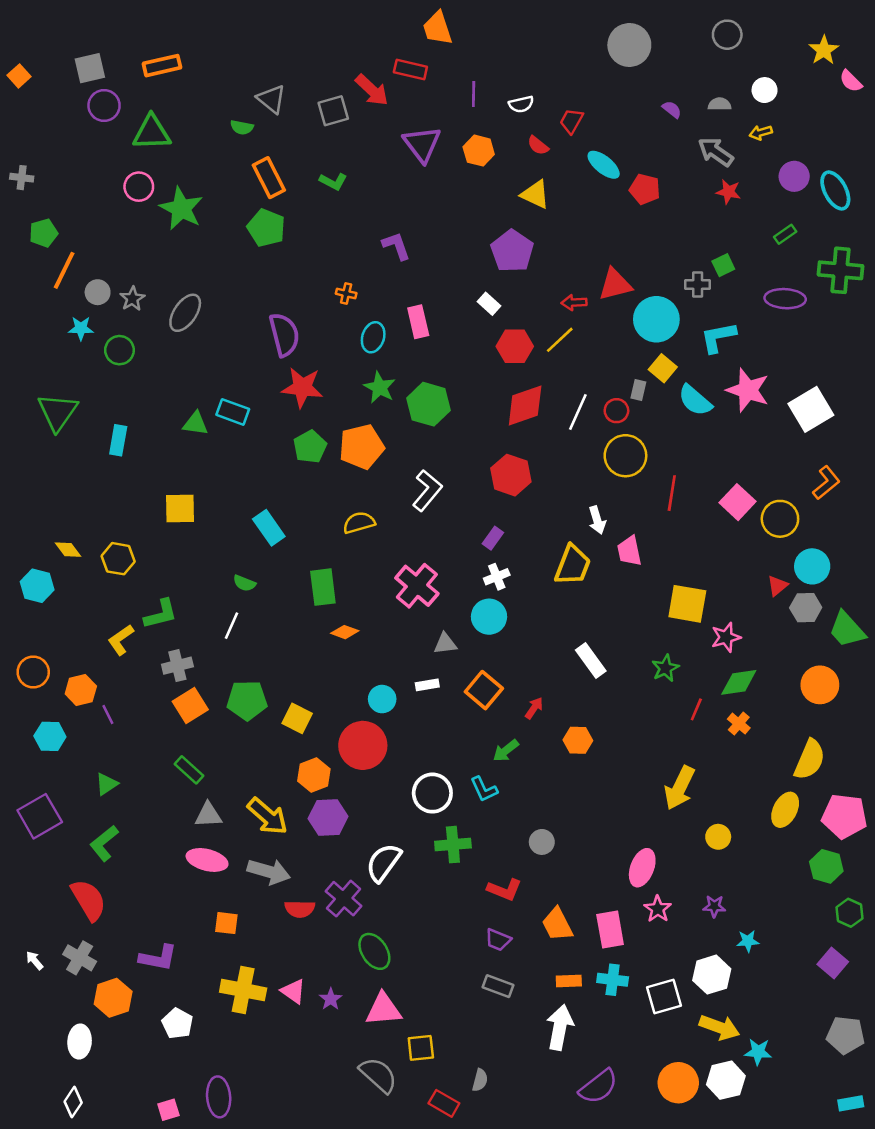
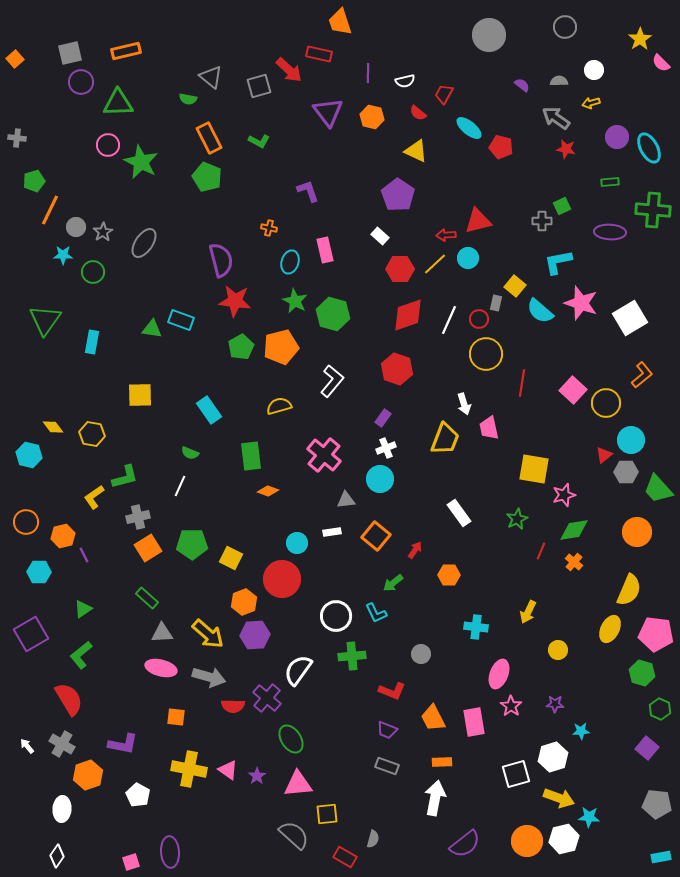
green rectangle: (785, 234) -> (610, 182), turned 30
cyan circle: (656, 319) -> (468, 258), moved, size x0.6
yellow arrow: (680, 788) -> (528, 612), size x0.7
cyan cross: (613, 980) -> (476, 627), moved

